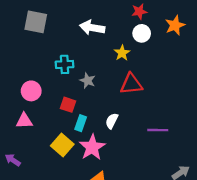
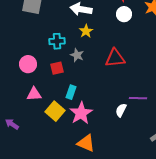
yellow star: (122, 53) -> (86, 31), moved
red square: (68, 105) -> (57, 68), moved, turned -32
pink triangle: (24, 121) -> (34, 94), moved
white semicircle: (112, 121) -> (121, 110), moved

